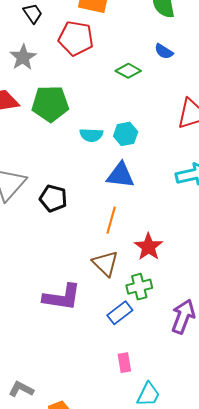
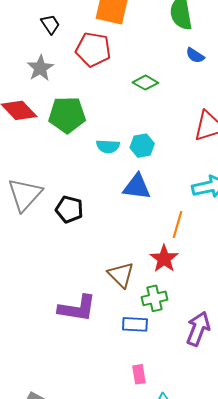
blue semicircle: (164, 51) -> (195, 55), moved
orange line: (111, 220) -> (177, 224), moved
blue rectangle: (120, 313) -> (135, 324), turned 40

